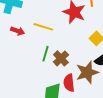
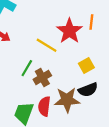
yellow line: (43, 27) -> (47, 45), moved

